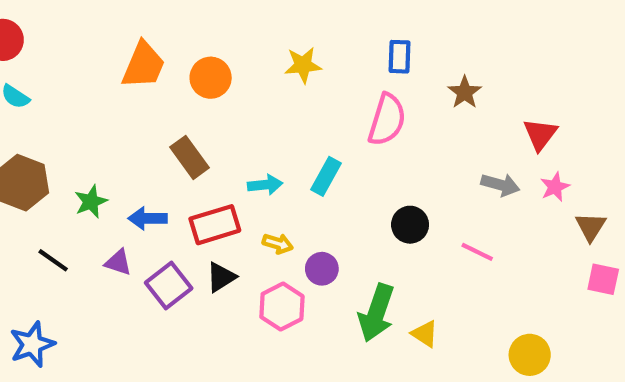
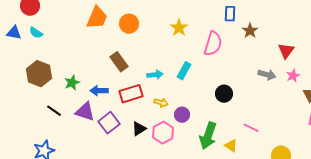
blue rectangle: (400, 57) -> (230, 14), moved
yellow star: (303, 65) -> (179, 28), moved, turned -30
pink line: (477, 252) -> (251, 128), moved
purple triangle: (118, 262) -> (85, 112), size x1.5
black triangle: (221, 277) -> (139, 129), moved

